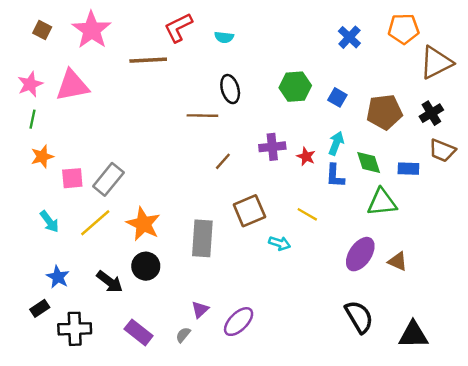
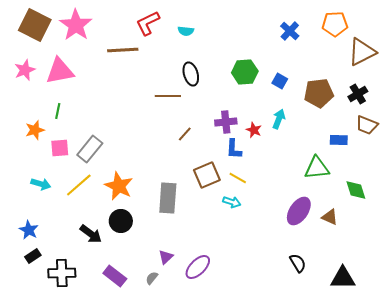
brown square: (42, 30) -> (35, 25), size x2.0
green line: (33, 119) -> (58, 111), moved
green diamond: (369, 163) -> (356, 190), moved
blue L-shape: (335, 176) -> (234, 149), moved
yellow line: (307, 214) -> (238, 178), moved
cyan arrow: (49, 222) -> (41, 184), turned -36
blue star: (58, 277) -> (29, 230), moved
black semicircle: (359, 317) -> (298, 263), size x0.7

